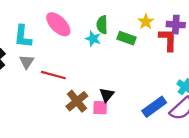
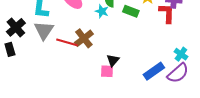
gray triangle: (27, 62) -> (44, 30), size x1.5
brown cross: (77, 101) -> (84, 38), moved

